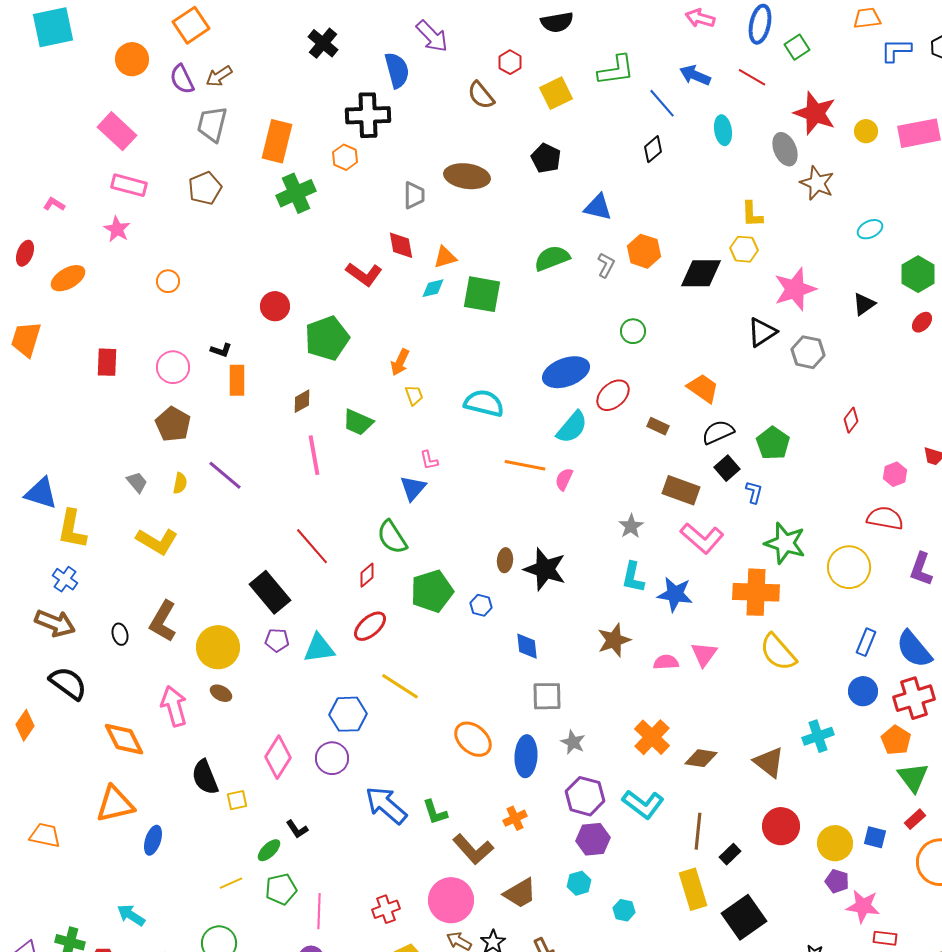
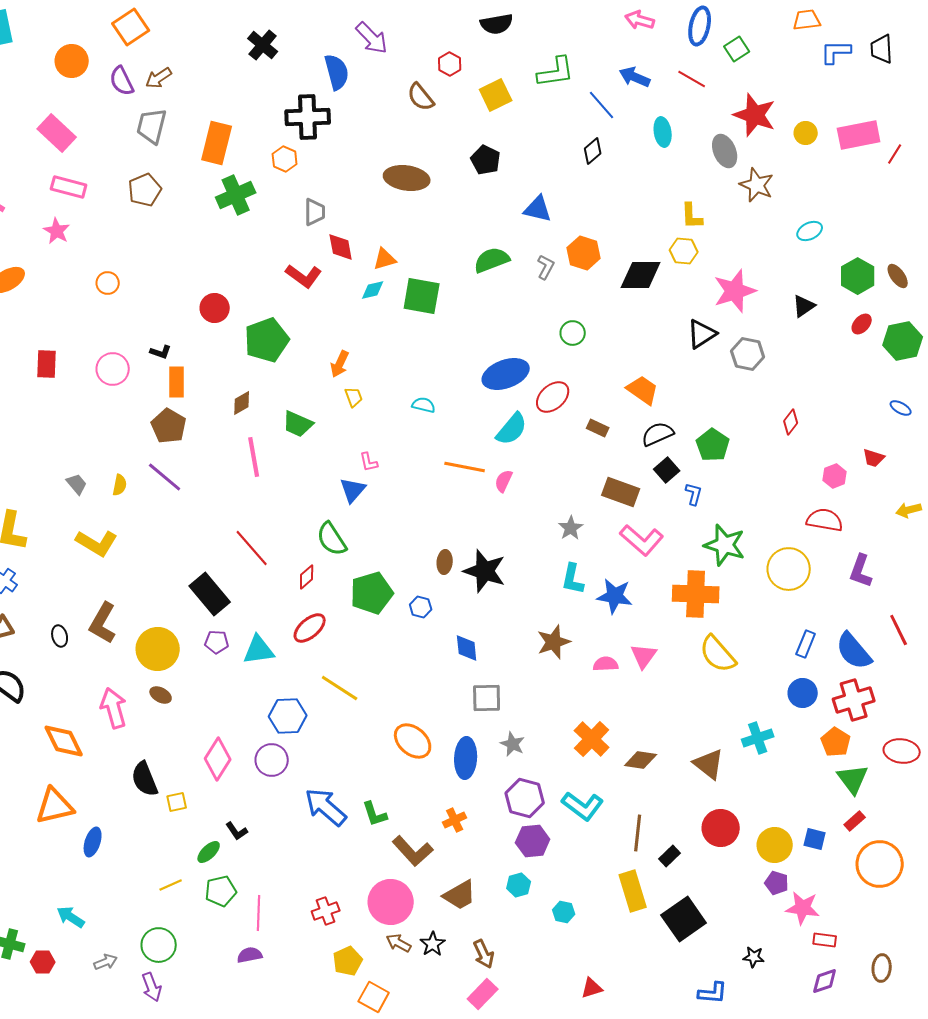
gray trapezoid: (414, 195) -> (315, 212), moved
cyan semicircle: (484, 403) -> (424, 405), size x0.6
brown pentagon: (173, 424) -> (169, 426), moved

